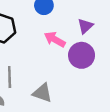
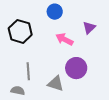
purple circle: (82, 55) -> (76, 68), moved

